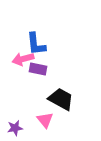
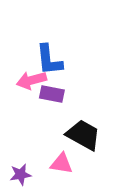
pink triangle: (45, 120) -> (61, 164), turned -42

